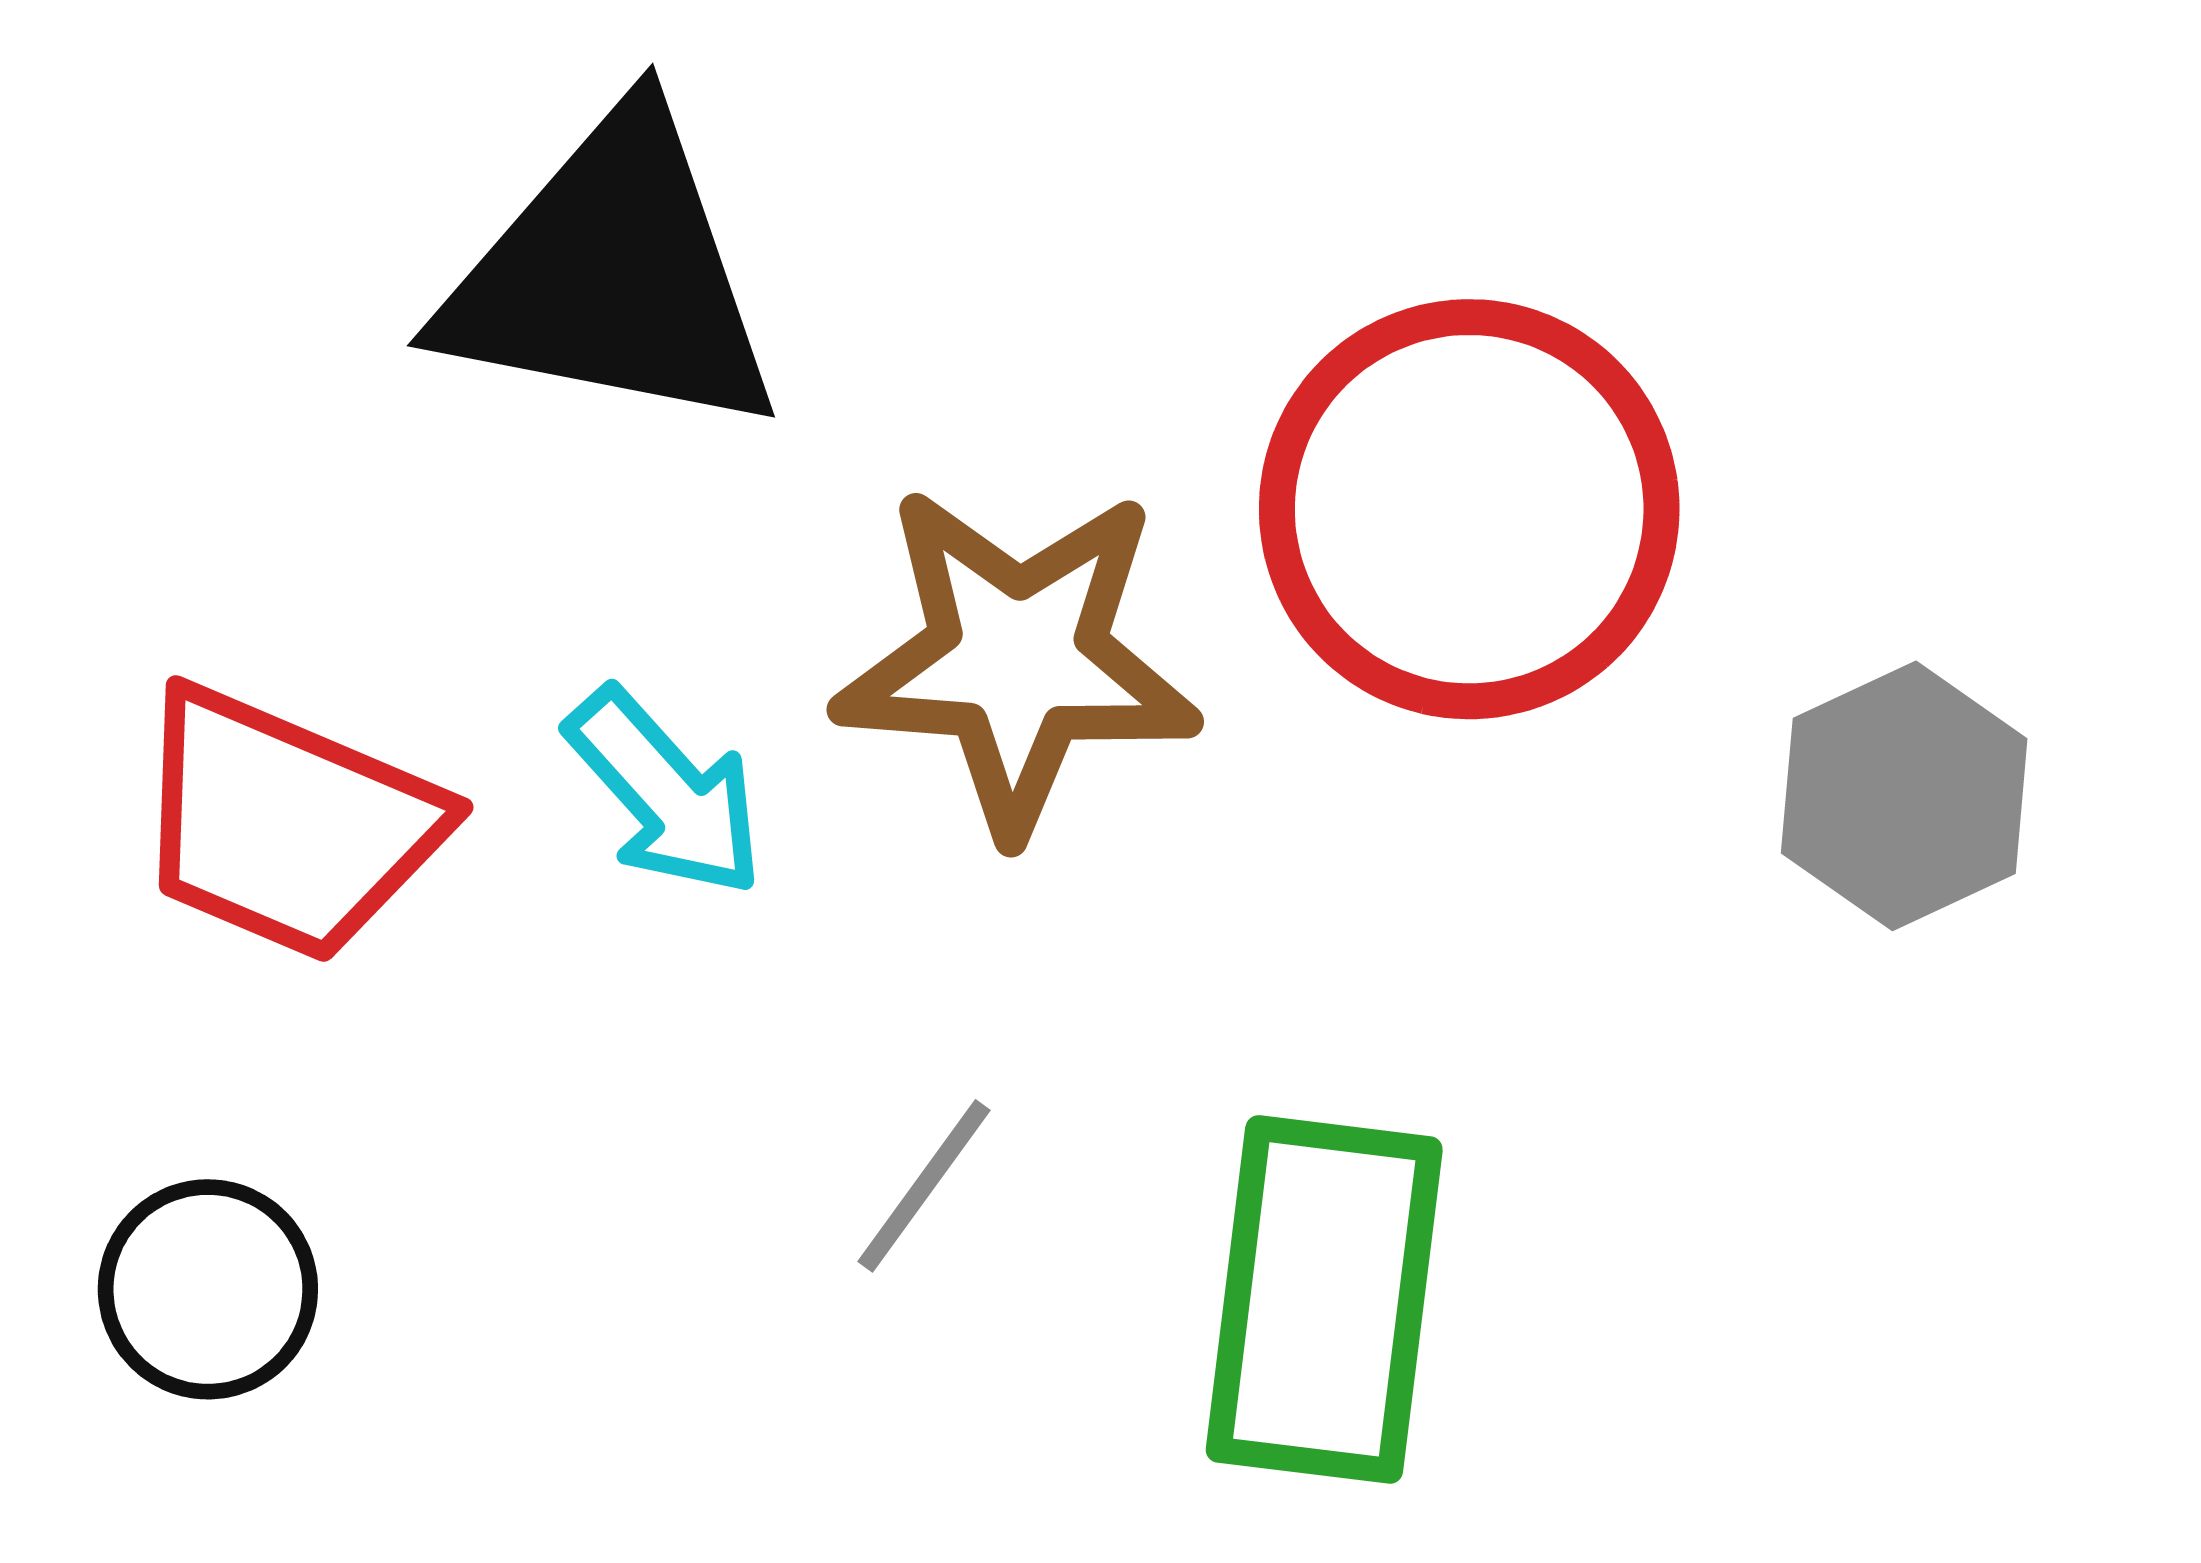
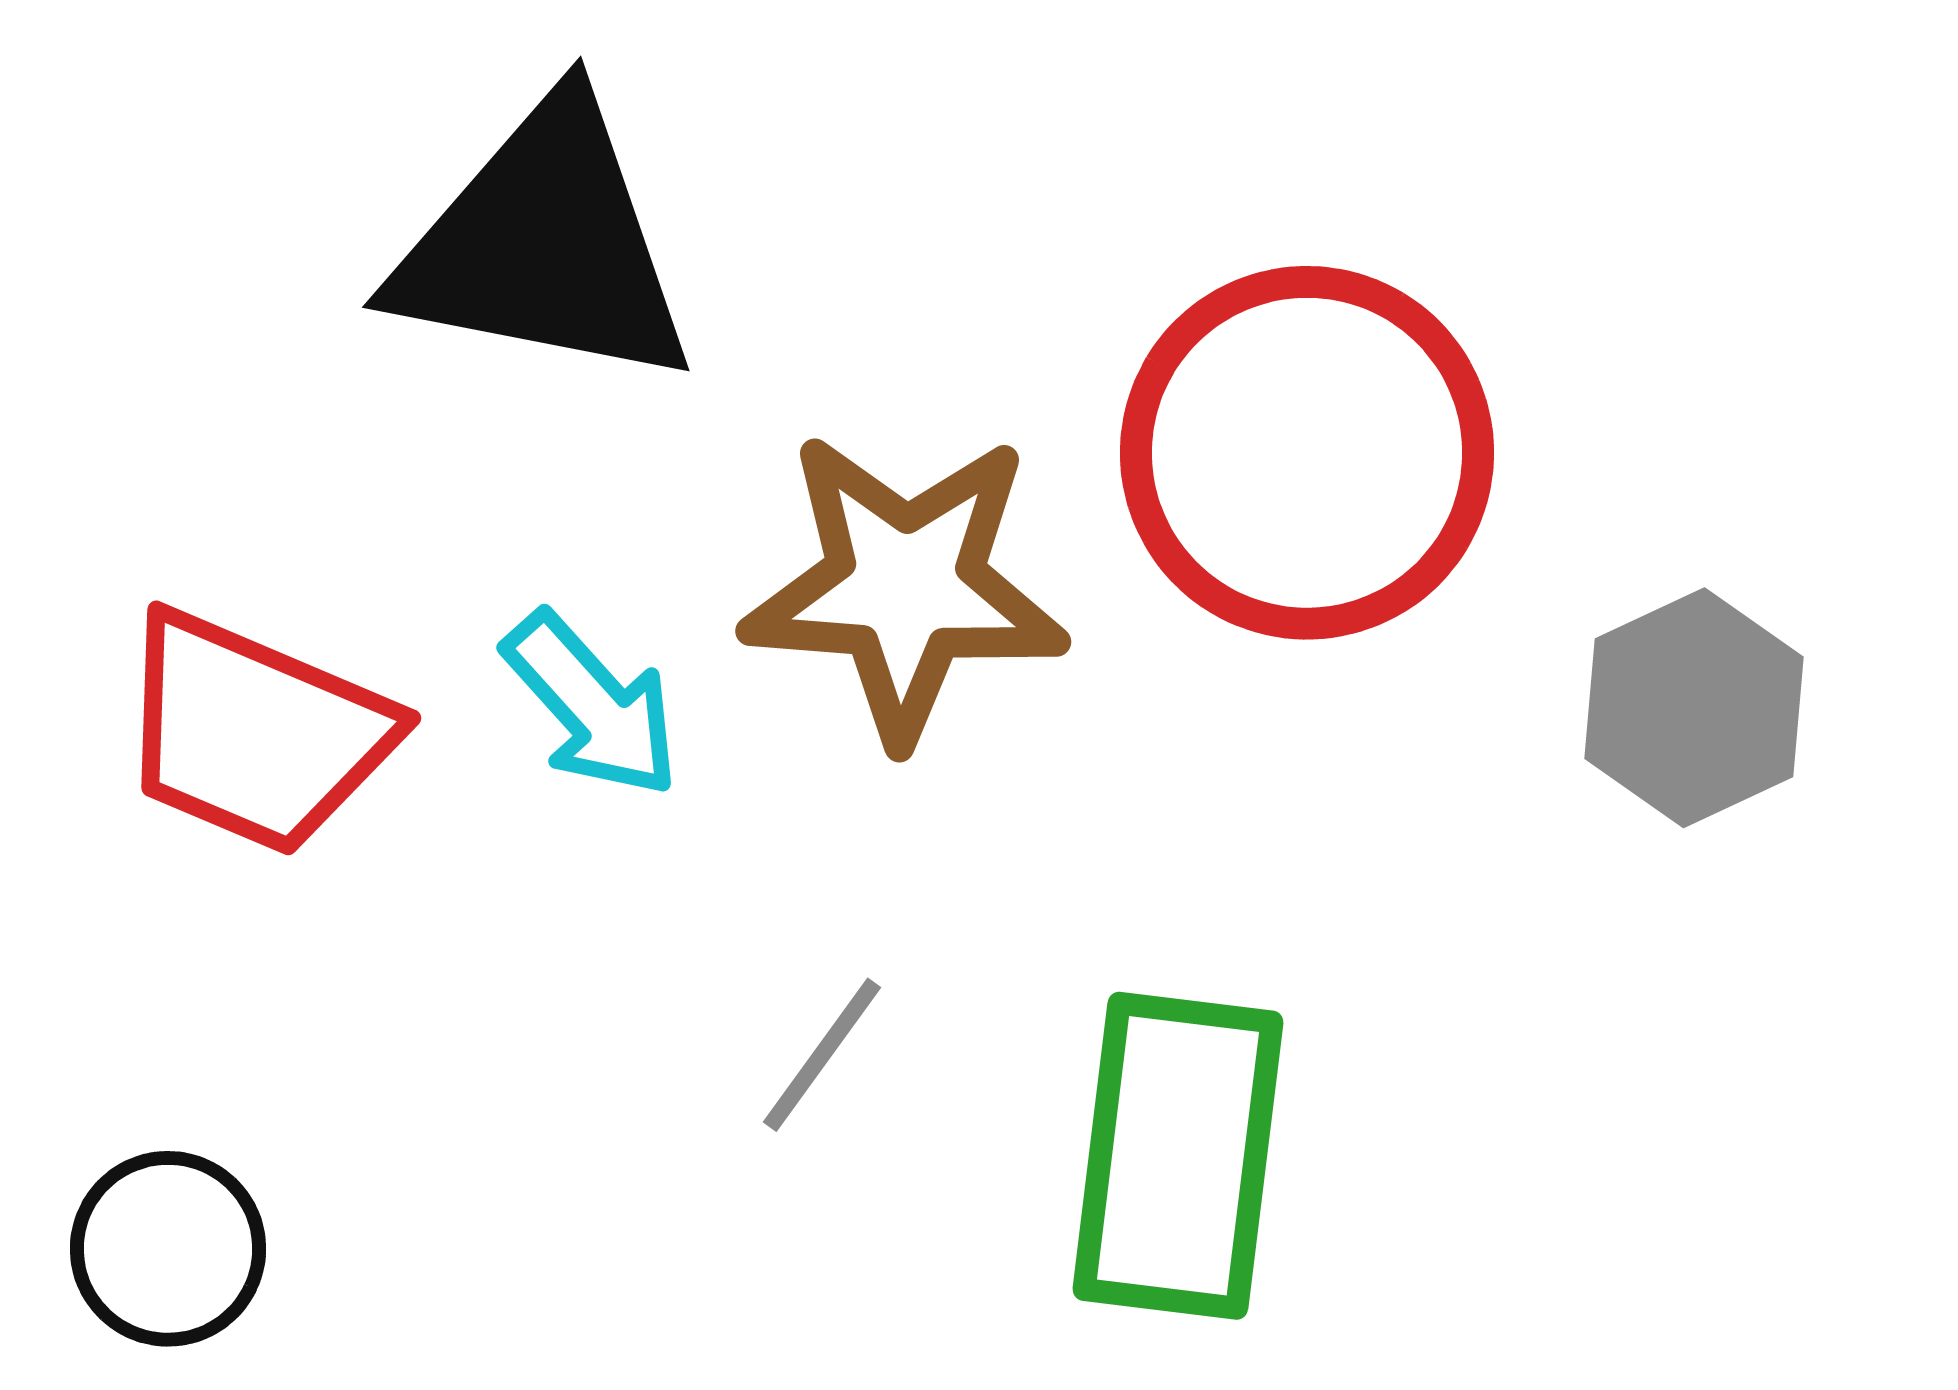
black circle: (208, 1289) -> (168, 1249), moved

